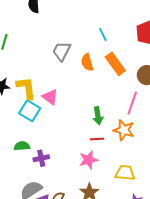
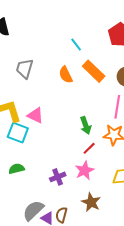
gray trapezoid: (62, 51) -> (25, 69), moved
red line: (97, 139) -> (89, 148), turned -32
purple cross: (41, 158) -> (58, 177), moved

